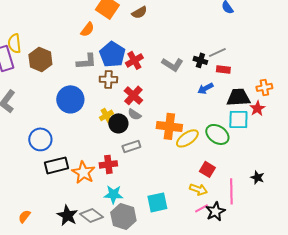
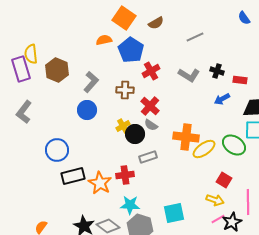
orange semicircle: (87, 29) -> (104, 40), turned -140
gray line: (217, 52) -> (195, 37), moved
blue pentagon: (112, 54) -> (131, 50), moved
gray L-shape: (86, 61) -> (91, 82), moved, turned -45
blue circle: (70, 99) -> (87, 110), size x0.7

